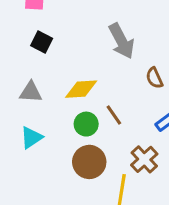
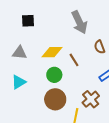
black square: (42, 42) -> (28, 21), turned -32
brown line: (114, 115) -> (74, 60), moved

